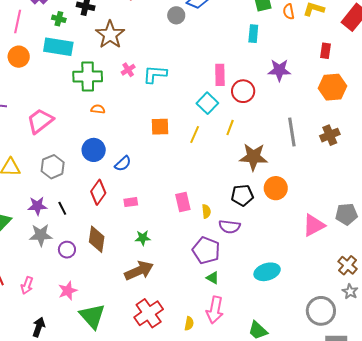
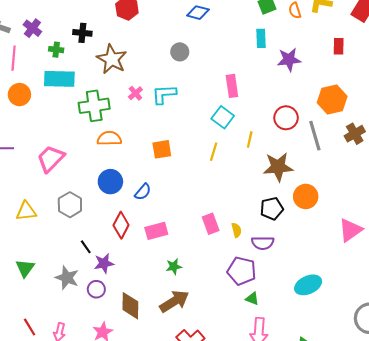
gray circle: (176, 15) -> (180, 52), moved
purple star: (279, 70) -> (289, 60), moved
orange hexagon: (332, 87) -> (332, 100), moved
red circle: (243, 91) -> (286, 118), moved
orange semicircle: (98, 109) -> (109, 138), size x1.6
orange square: (160, 127) -> (162, 149), moved
pink rectangle: (131, 202) -> (156, 231), size x1.5
purple star: (37, 206) -> (104, 263), moved
gray star: (41, 235) -> (67, 278), turned 30
brown diamond: (97, 239) -> (130, 306), moved

